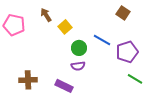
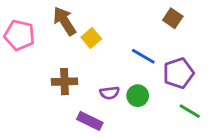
brown arrow: (46, 15) -> (64, 21), size x1.5
green circle: (79, 48) -> (138, 96), moved
brown cross: (28, 80) -> (64, 82), moved

